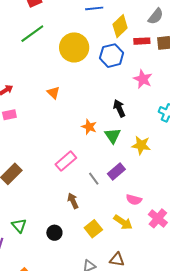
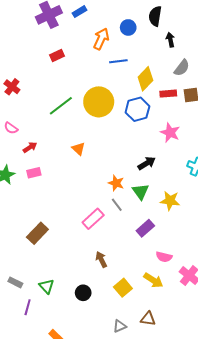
green line: (32, 34) -> (61, 106), moved
black arrow: (119, 108) -> (147, 163), turned 84
gray line: (94, 179) -> (117, 205), moved

